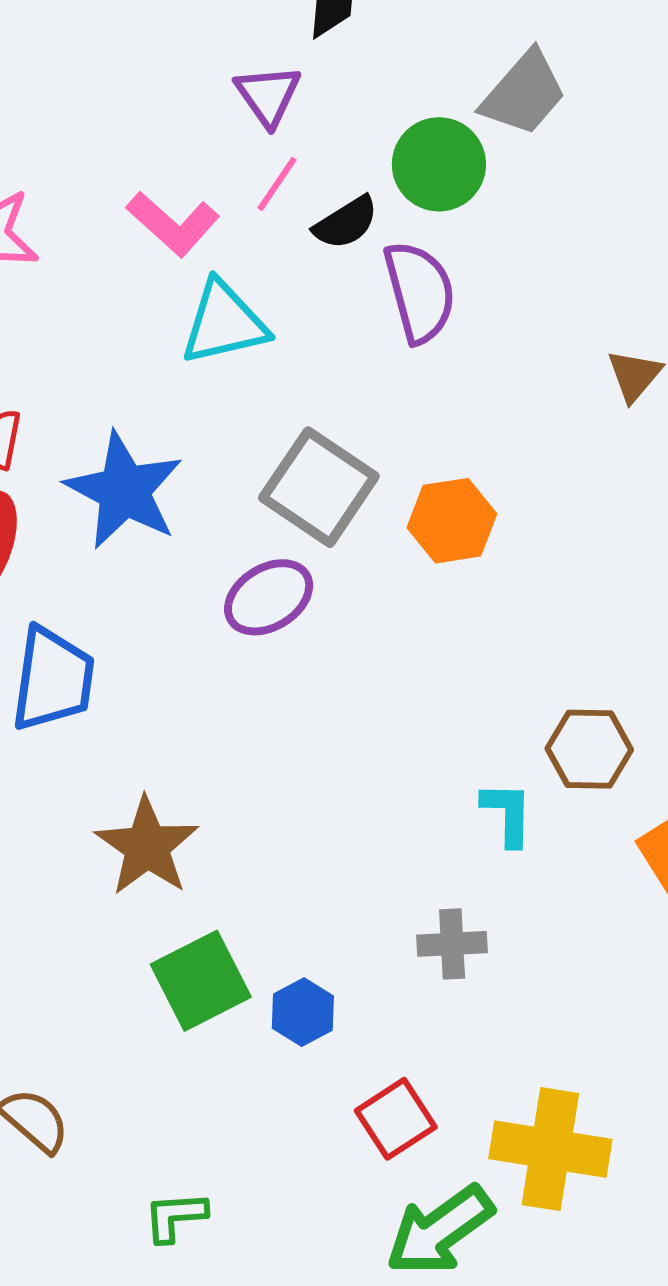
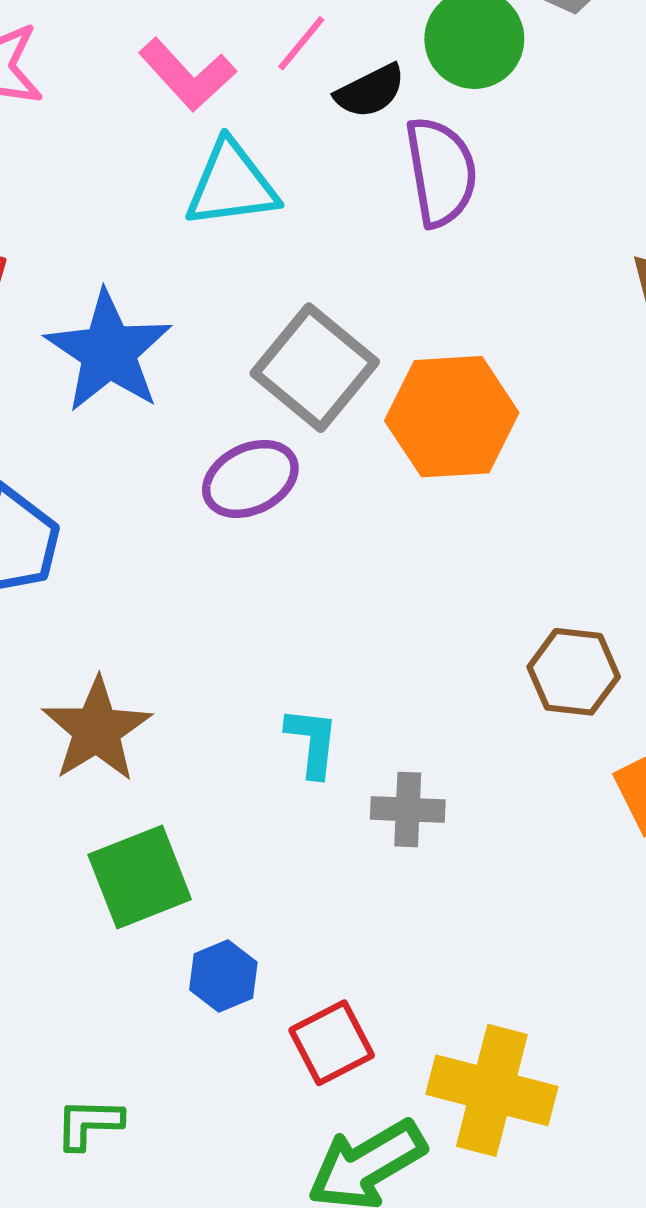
orange hexagon: (452, 521) -> (452, 417), size x1.4
cyan L-shape: (507, 814) -> (312, 742), moved
gray cross: (452, 944) -> (408, 810), moved
blue hexagon: (303, 1012) -> (223, 976), moved

